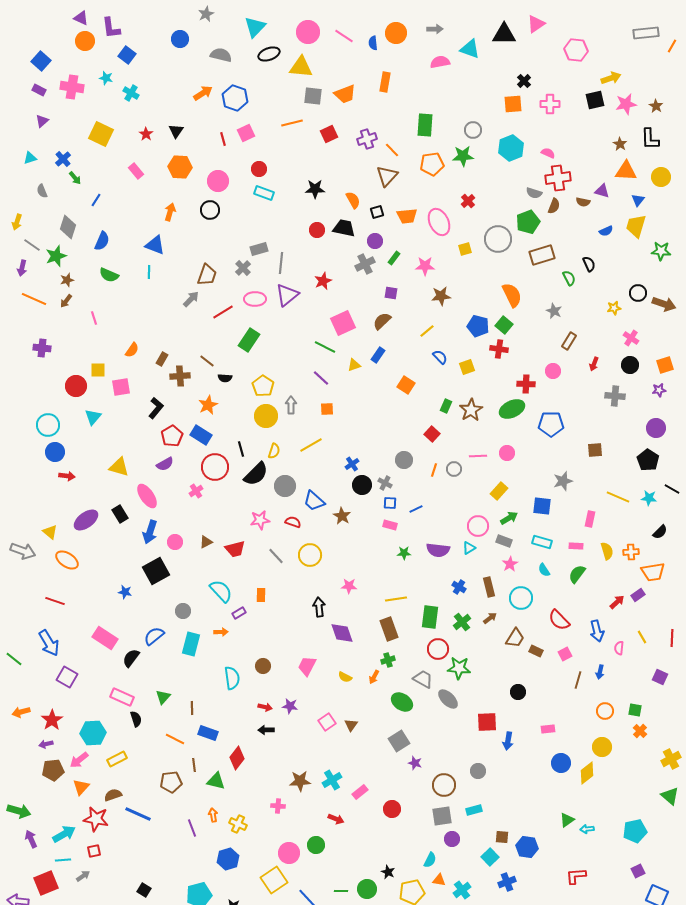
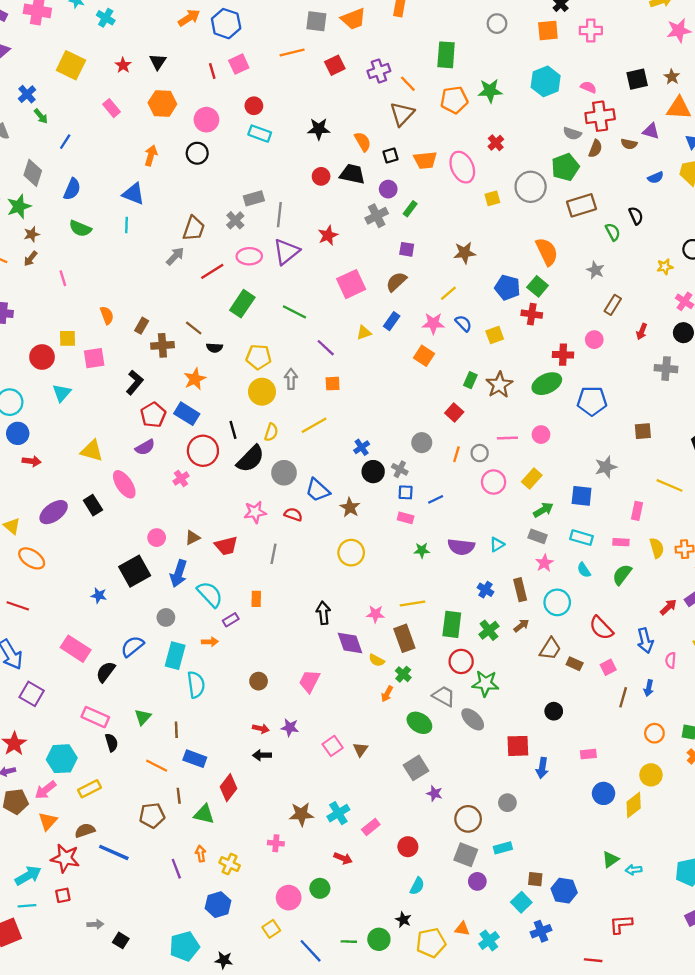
black square: (595, 100) -> (637, 79), moved
gray circle: (473, 130) -> (497, 24), moved
pink star: (425, 266) -> (433, 323), moved
green line: (325, 347) -> (294, 312), moved
orange semicircle: (132, 350) -> (107, 315), turned -56
yellow pentagon: (263, 386) -> (259, 357), turned -30
pink circle: (478, 526) -> (494, 482), moved
blue arrow: (150, 532) -> (179, 573), moved
yellow circle: (310, 555) -> (351, 553), moved
gray line: (276, 556) -> (274, 554), turned 54
pink star: (349, 586) -> (375, 614), moved
green cross: (388, 660) -> (403, 674), turned -32
yellow semicircle: (345, 677) -> (377, 660), moved
cyan semicircle: (232, 678) -> (196, 685), moved
gray square: (442, 816) -> (466, 855), turned 30
cyan semicircle: (430, 860) -> (417, 886), moved
gray arrow: (83, 876) -> (95, 924), moved, turned 32
yellow square: (274, 880) -> (271, 929), size x0.6

